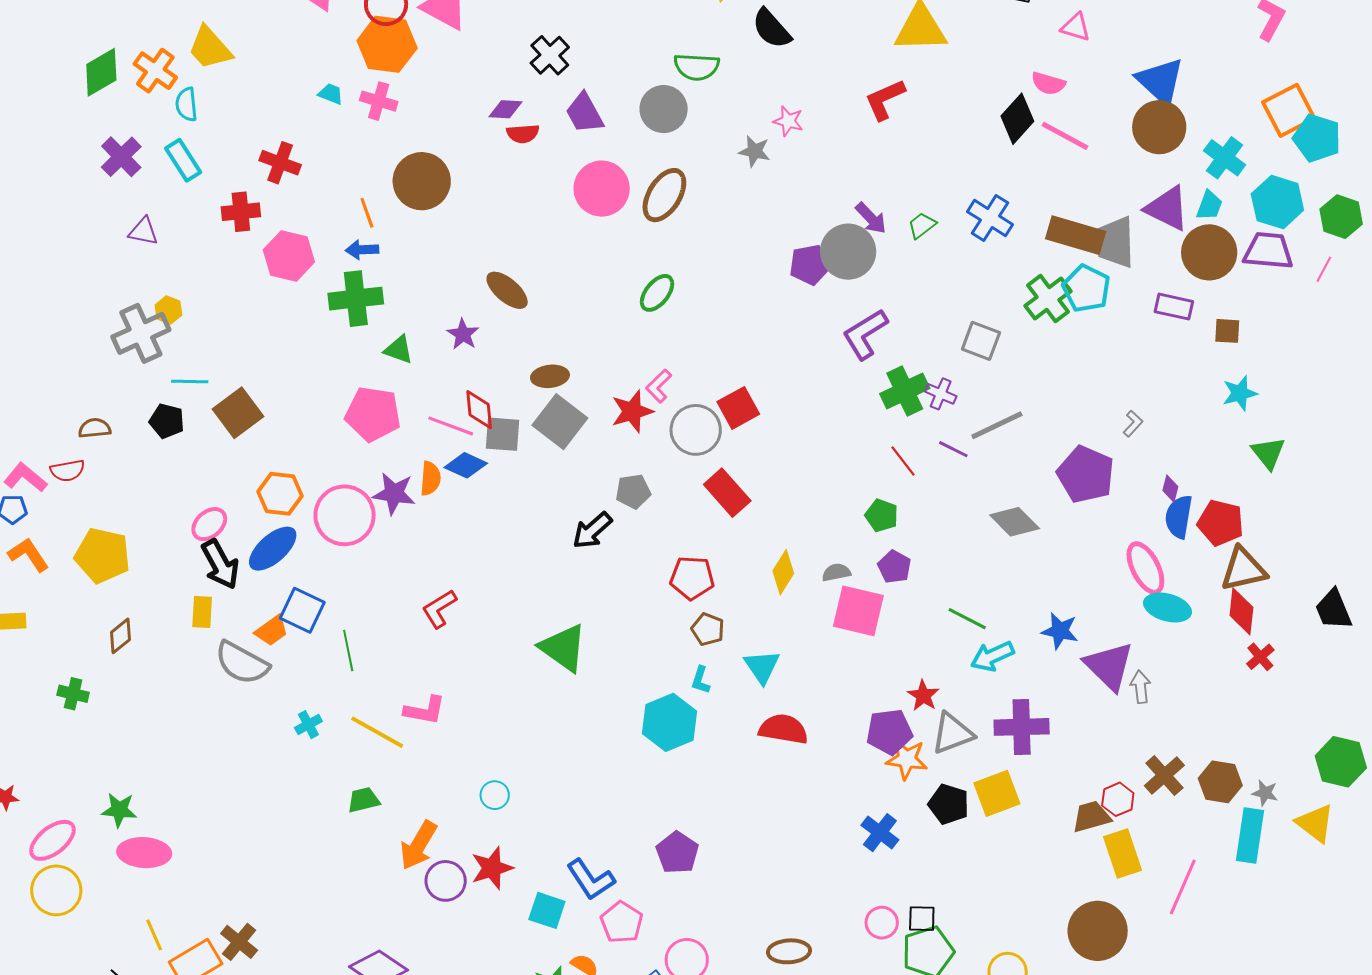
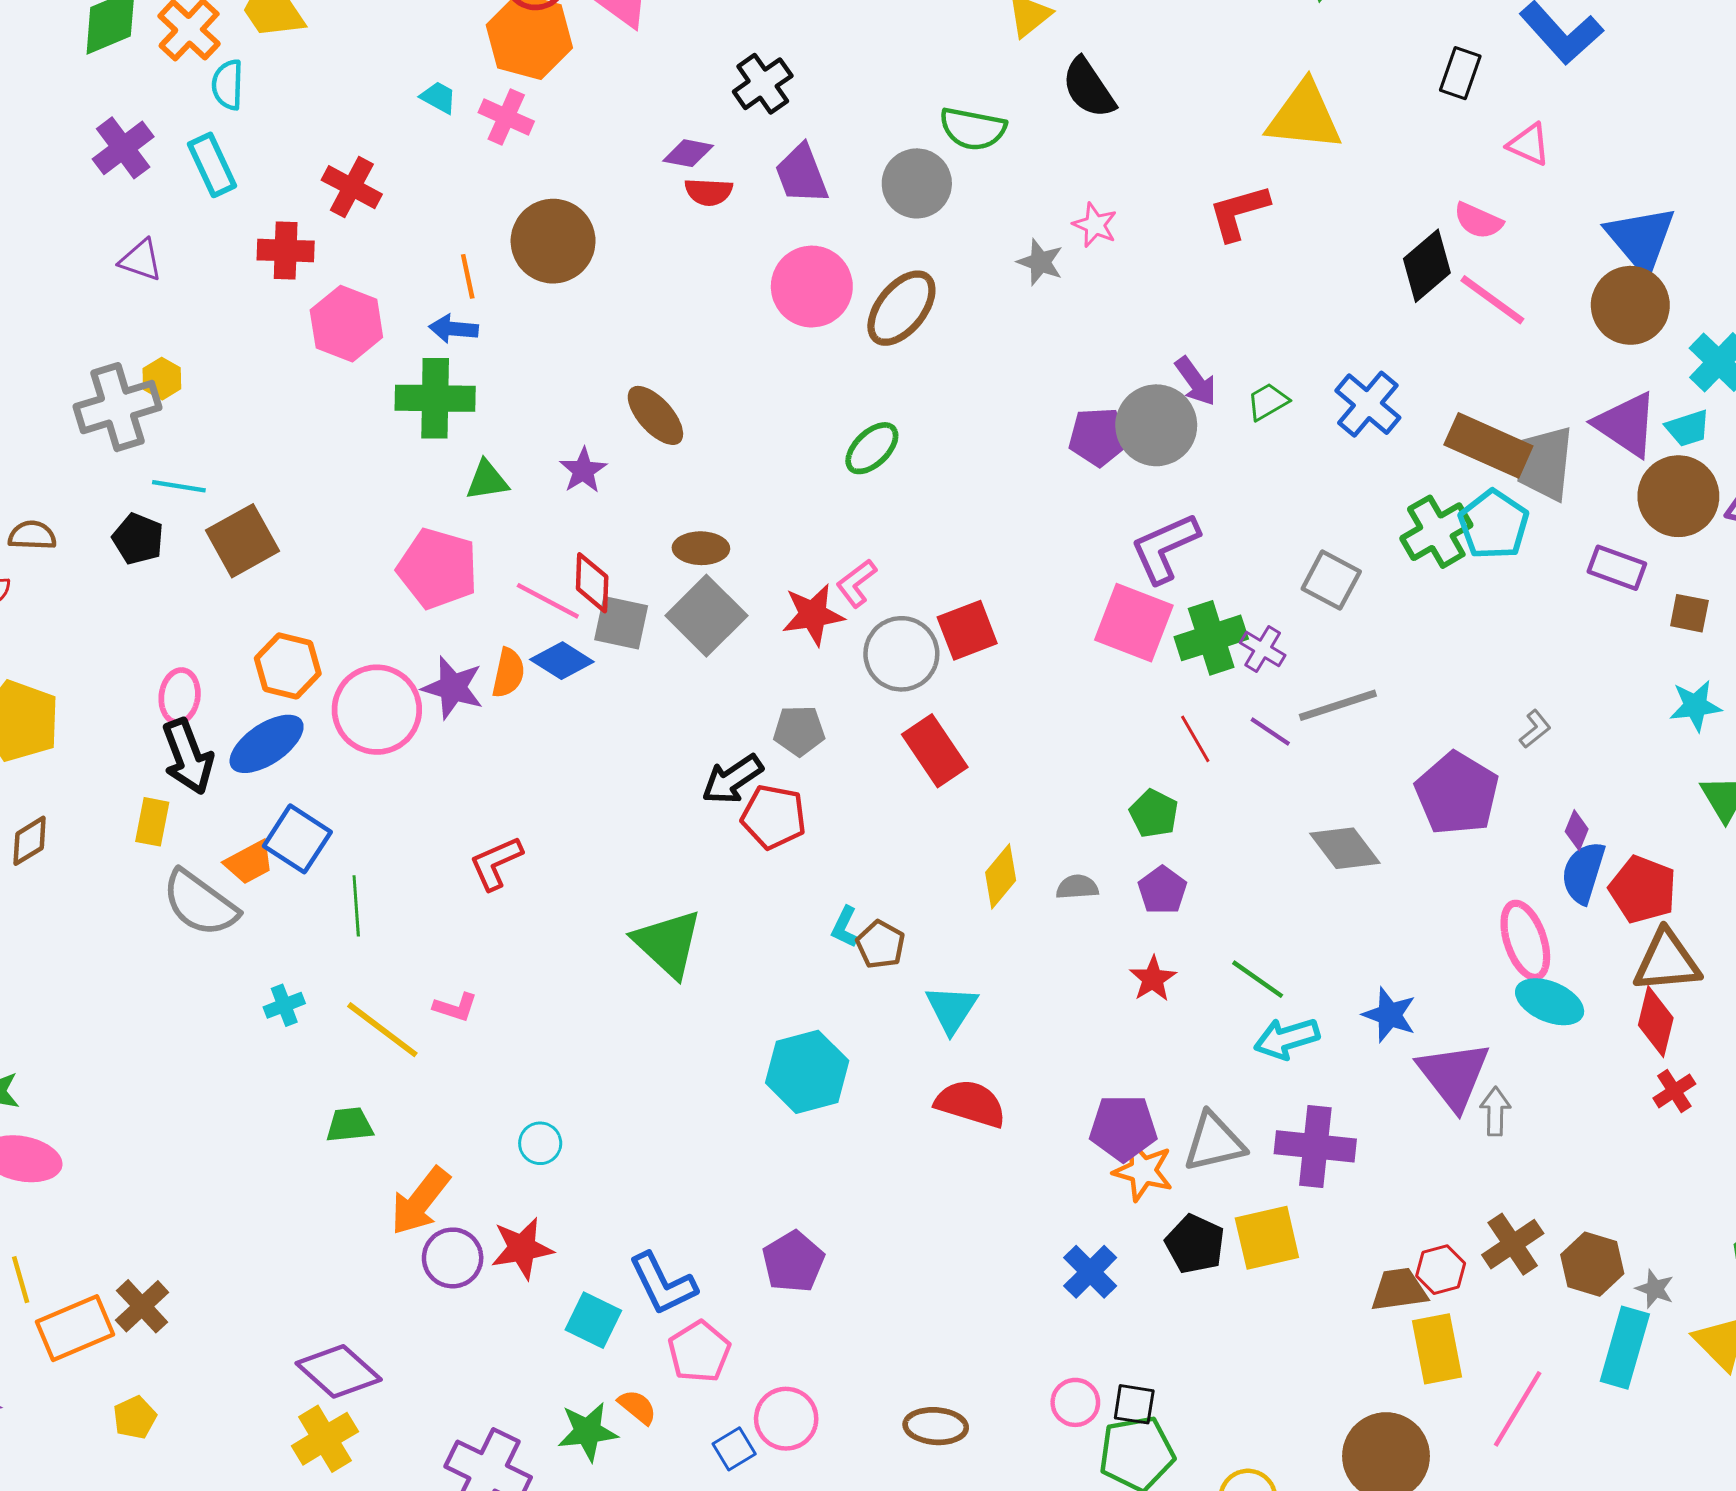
cyan trapezoid: (1209, 205) -> (1688, 428), turned 44
green triangle: (399, 350) -> (487, 480), turned -36
pink ellipse: (209, 524) -> (180, 696), turned -48
red pentagon: (692, 578) -> (774, 817), moved
pink square: (858, 611) -> (1134, 623), moved
cyan L-shape: (701, 680) -> (845, 927), moved
red star: (923, 696) -> (1153, 979), moved
pink L-shape: (425, 710) -> (455, 1007), size x0.7

